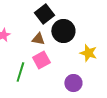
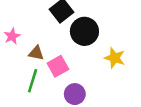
brown triangle: (38, 39) -> (36, 53), moved
purple circle: (73, 83) -> (75, 94), moved

